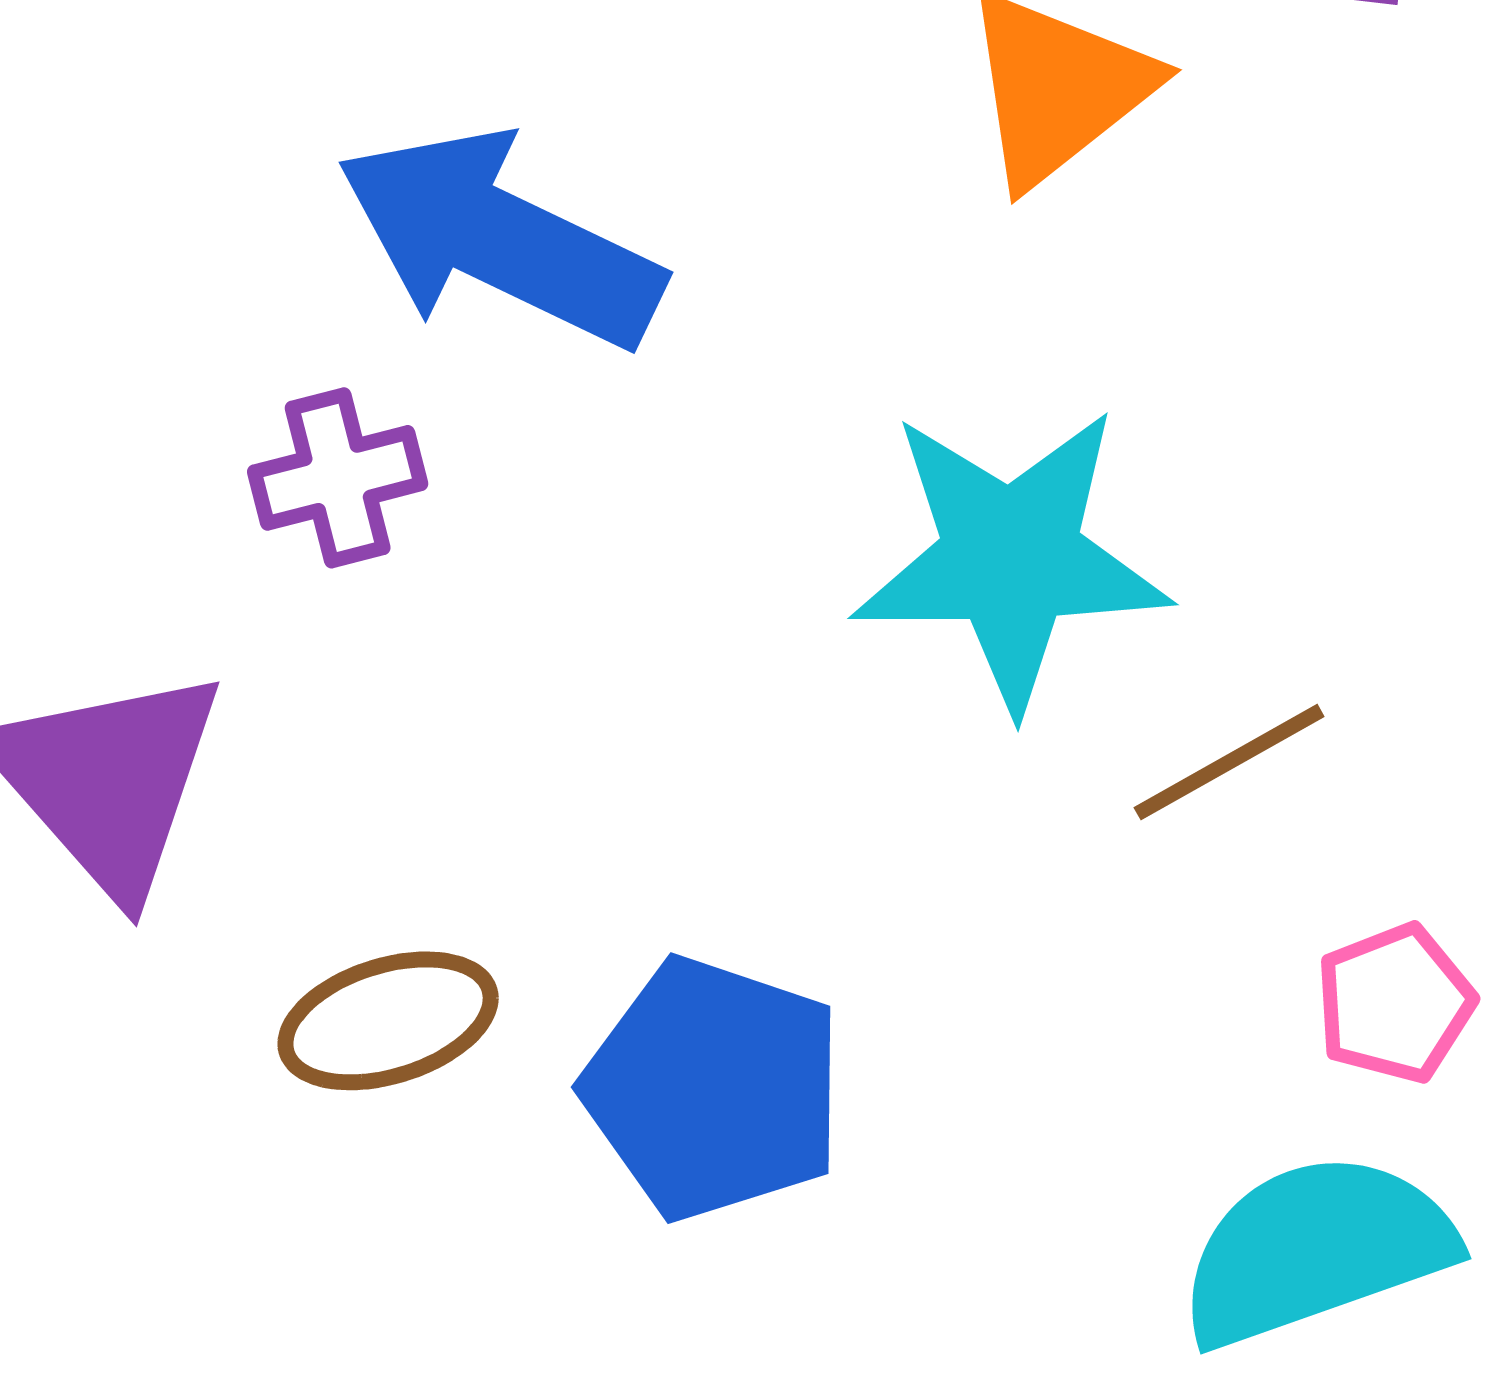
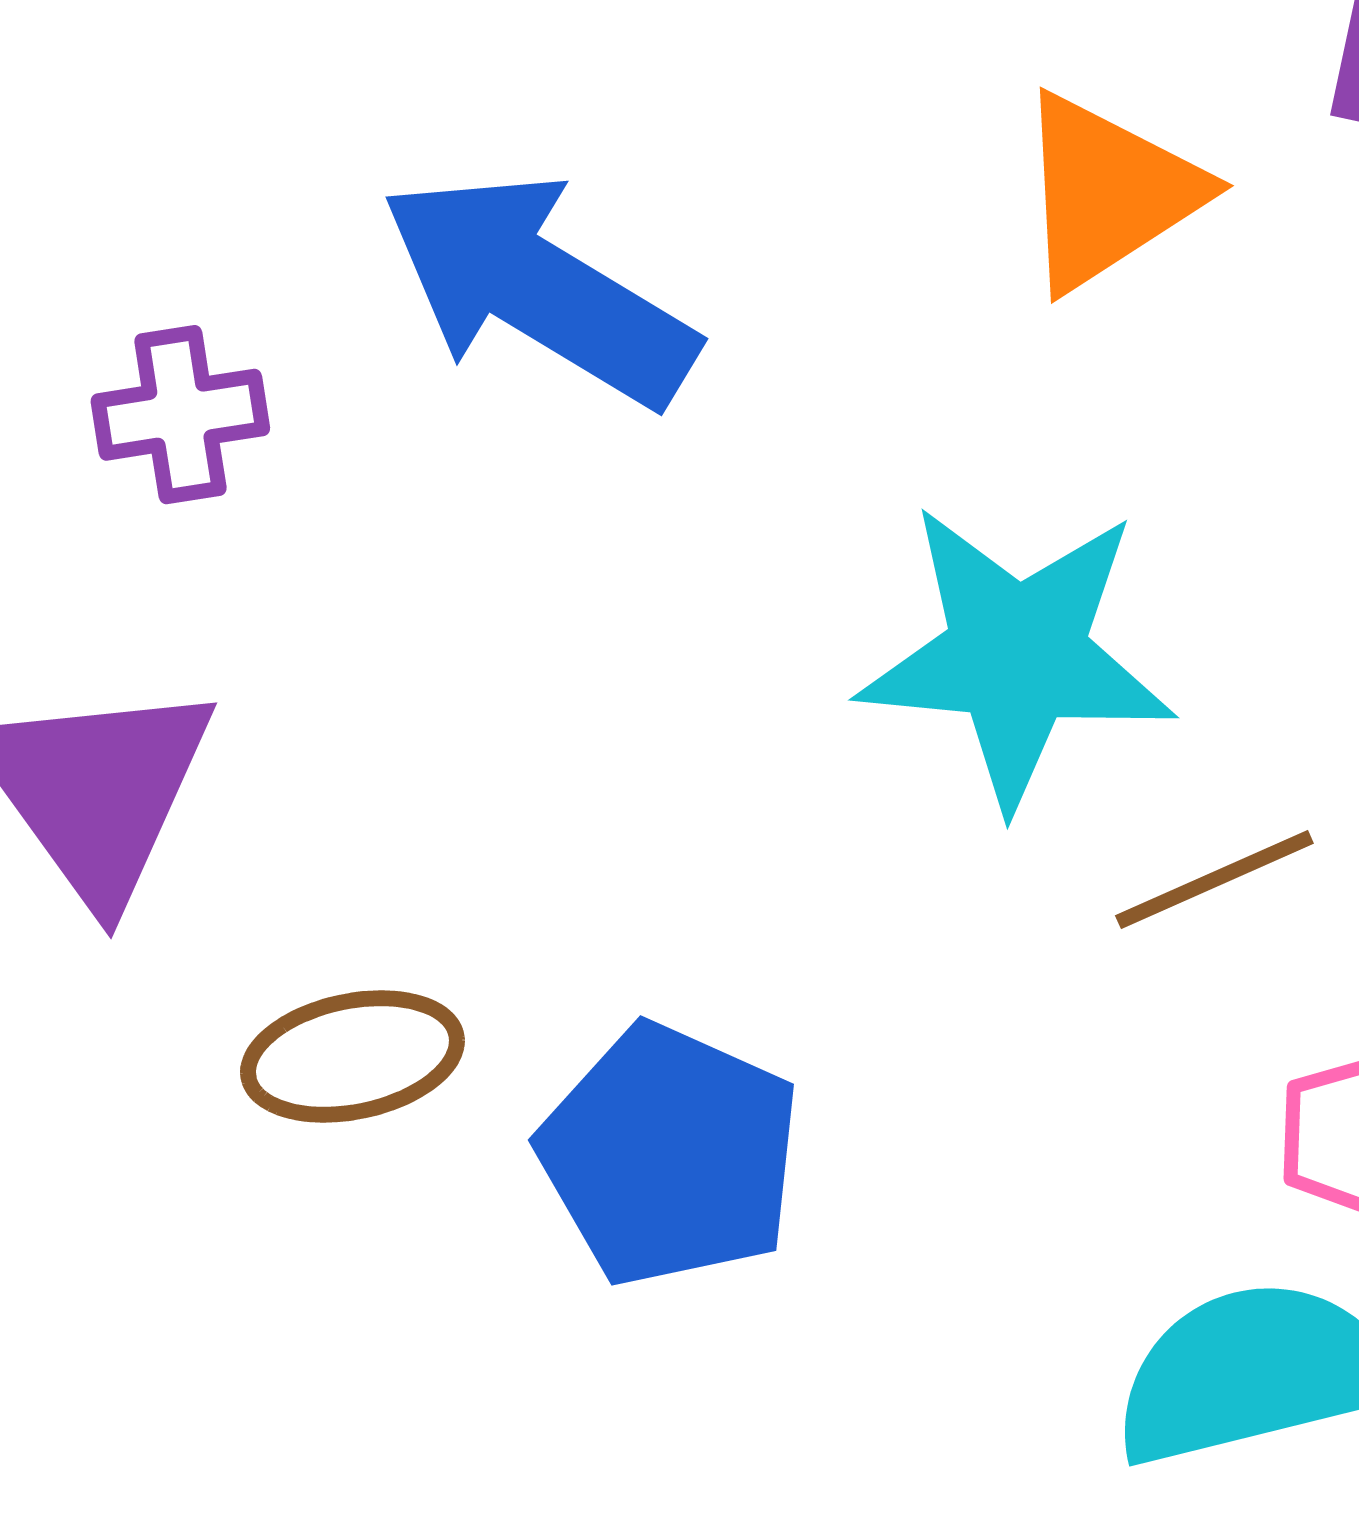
purple cross: (338, 478) -> (180, 415), moved

